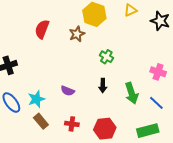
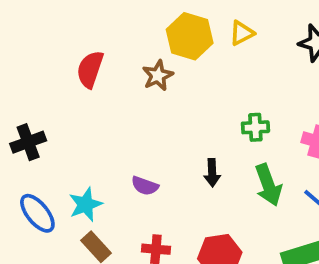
yellow triangle: (130, 10) -> (242, 33), moved
green cross: (106, 57) -> (255, 127), moved, turned -32

